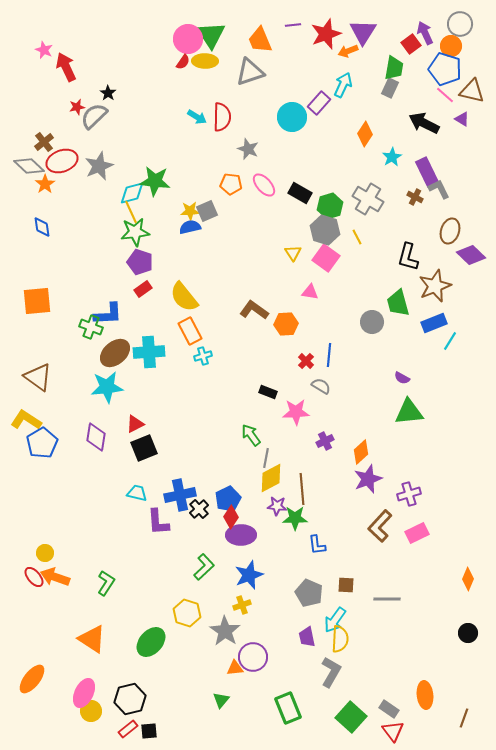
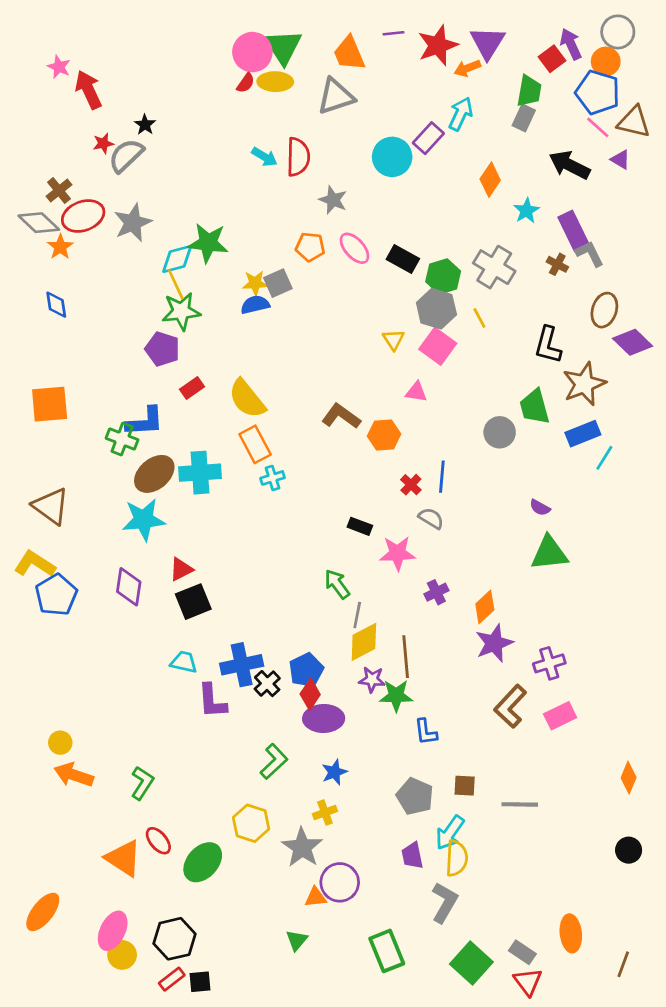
purple pentagon: (140, 262) -> (162, 349), moved
blue star: (249, 575) -> (334, 772), size x0.7
red ellipse: (34, 577) -> (158, 841), moved

